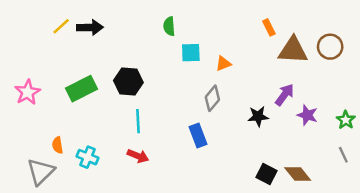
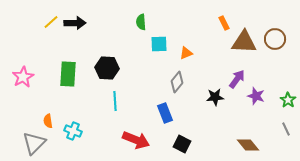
green rectangle: (82, 89) -> (68, 74), turned -60
red arrow: (138, 156) -> (136, 140), moved, size x1.5
black square: (266, 174) -> (182, 144), moved

